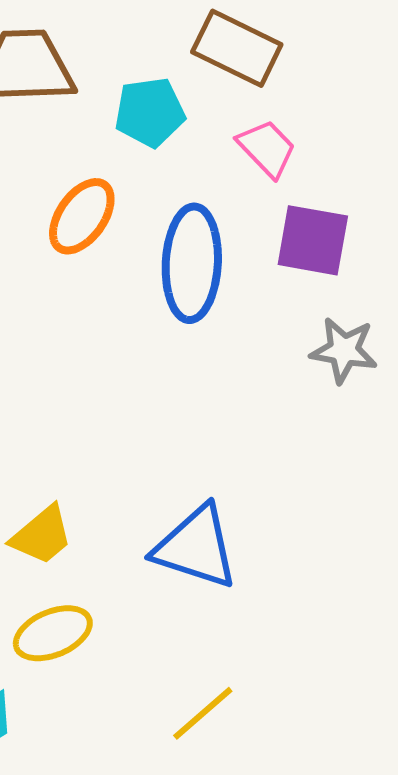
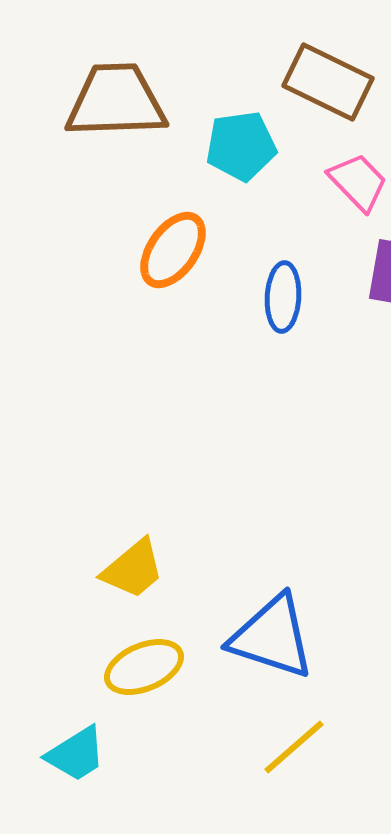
blue ellipse: (192, 263) -> (283, 297), size x0.6
blue triangle: (196, 547) -> (272, 637), moved

